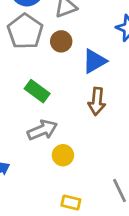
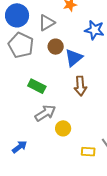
brown circle: (61, 41) -> (56, 47), moved
yellow rectangle: (71, 202) -> (88, 152), moved

